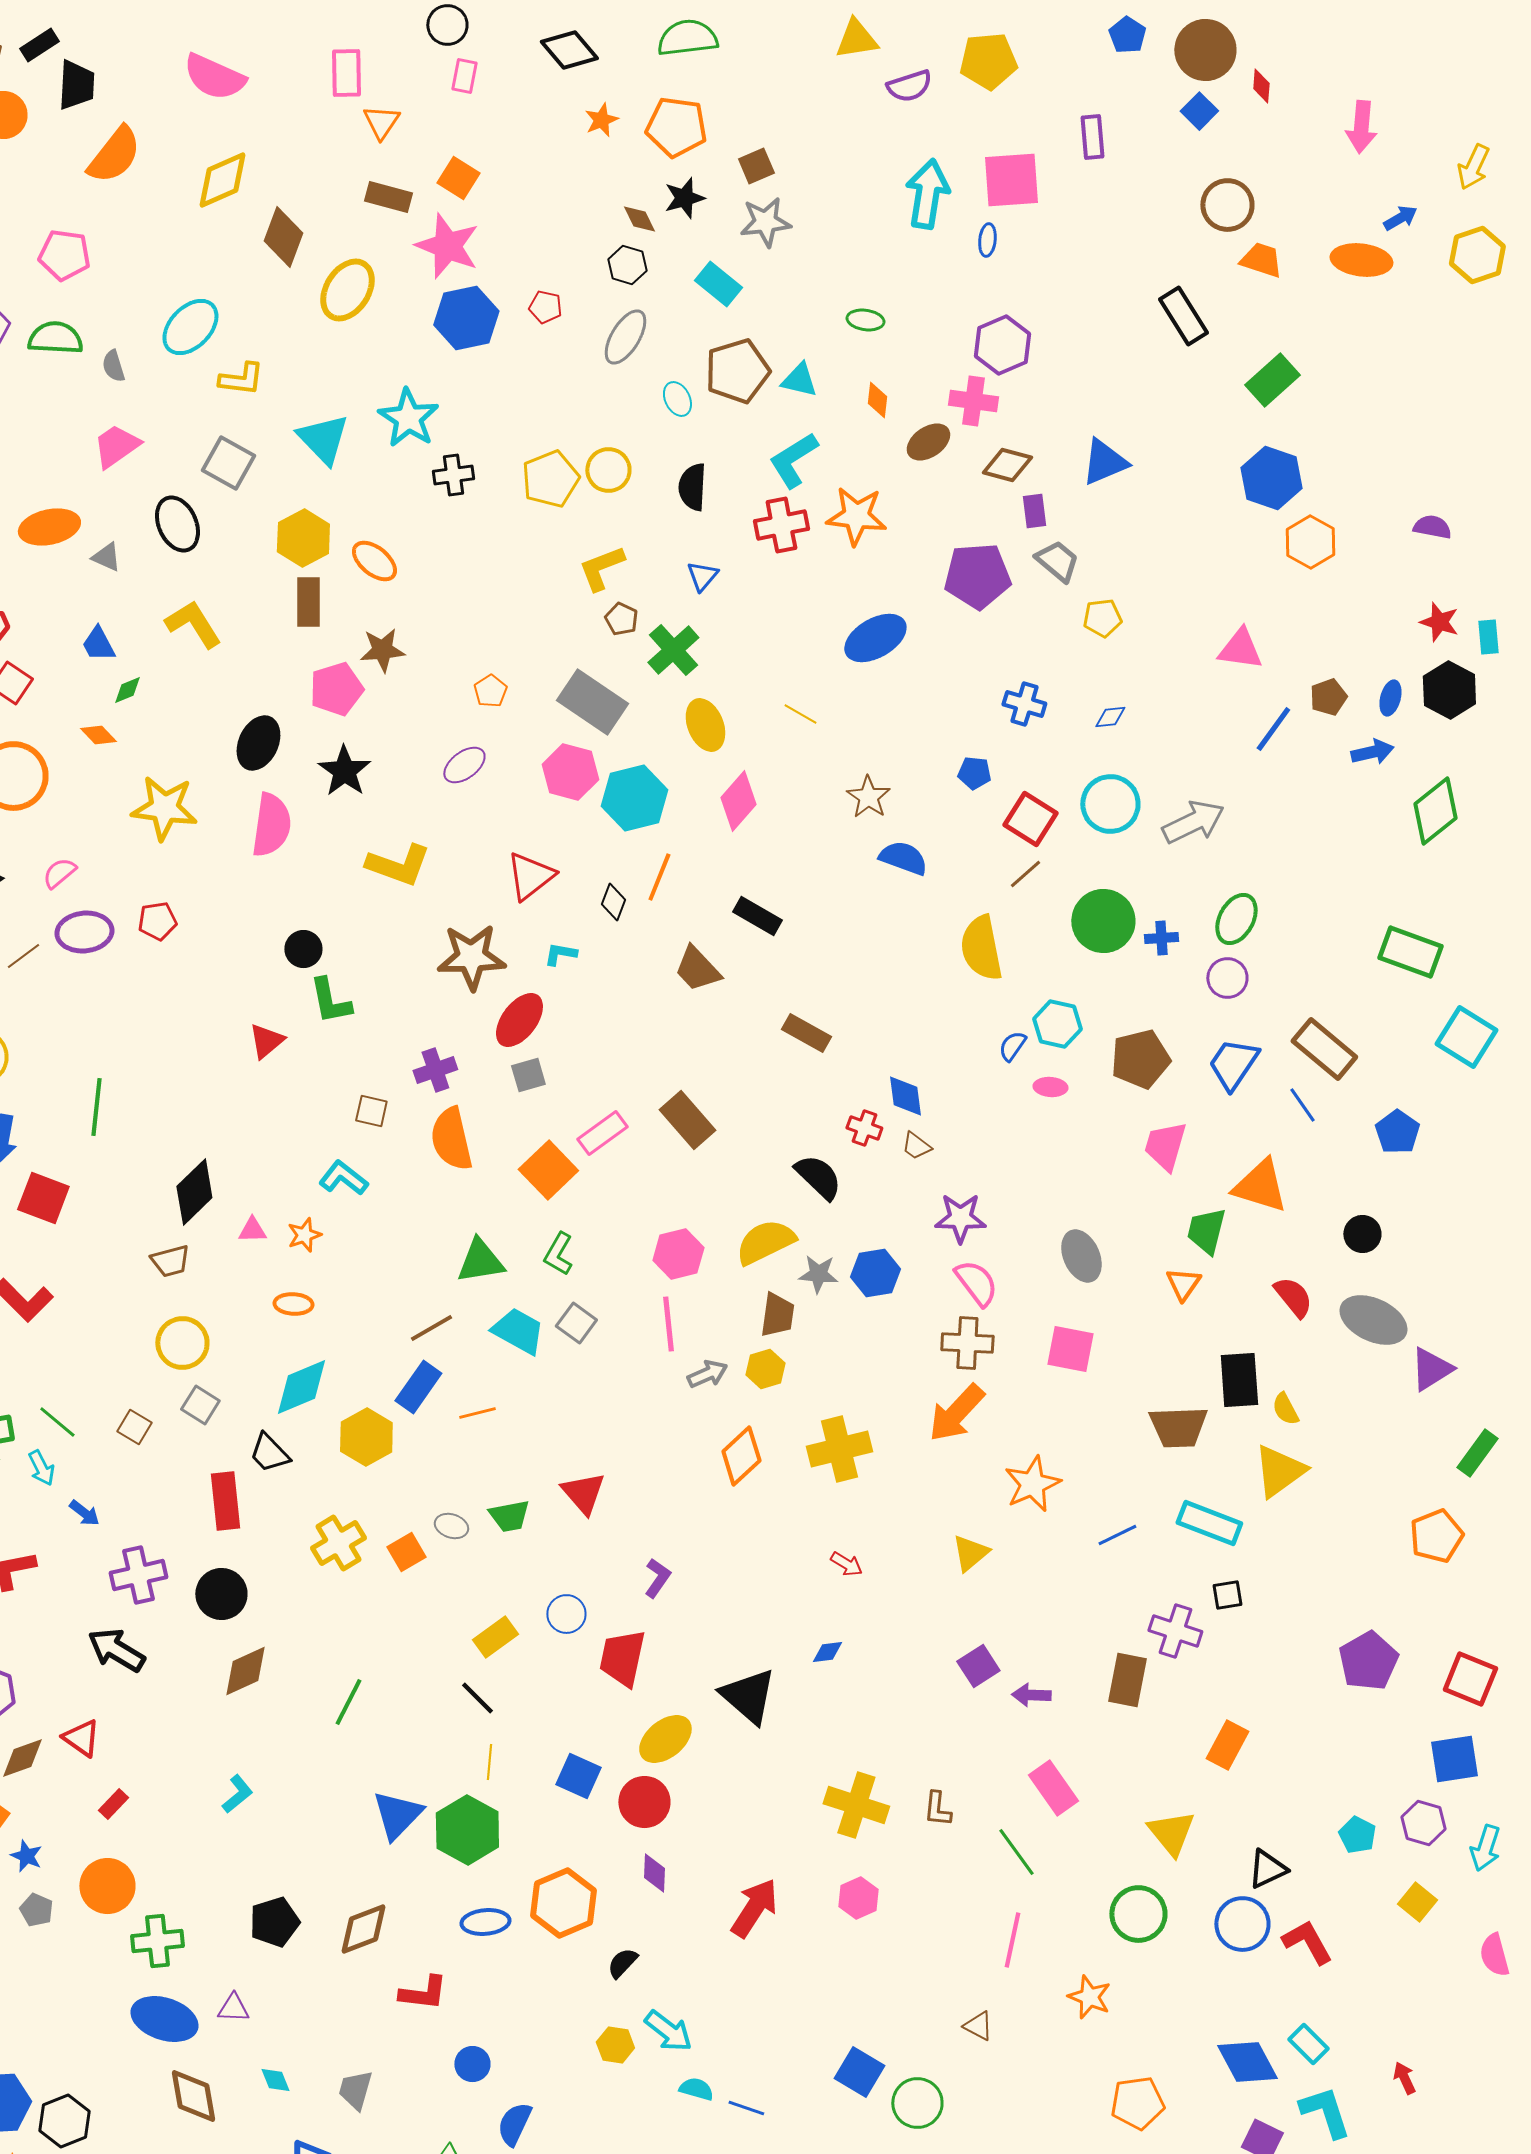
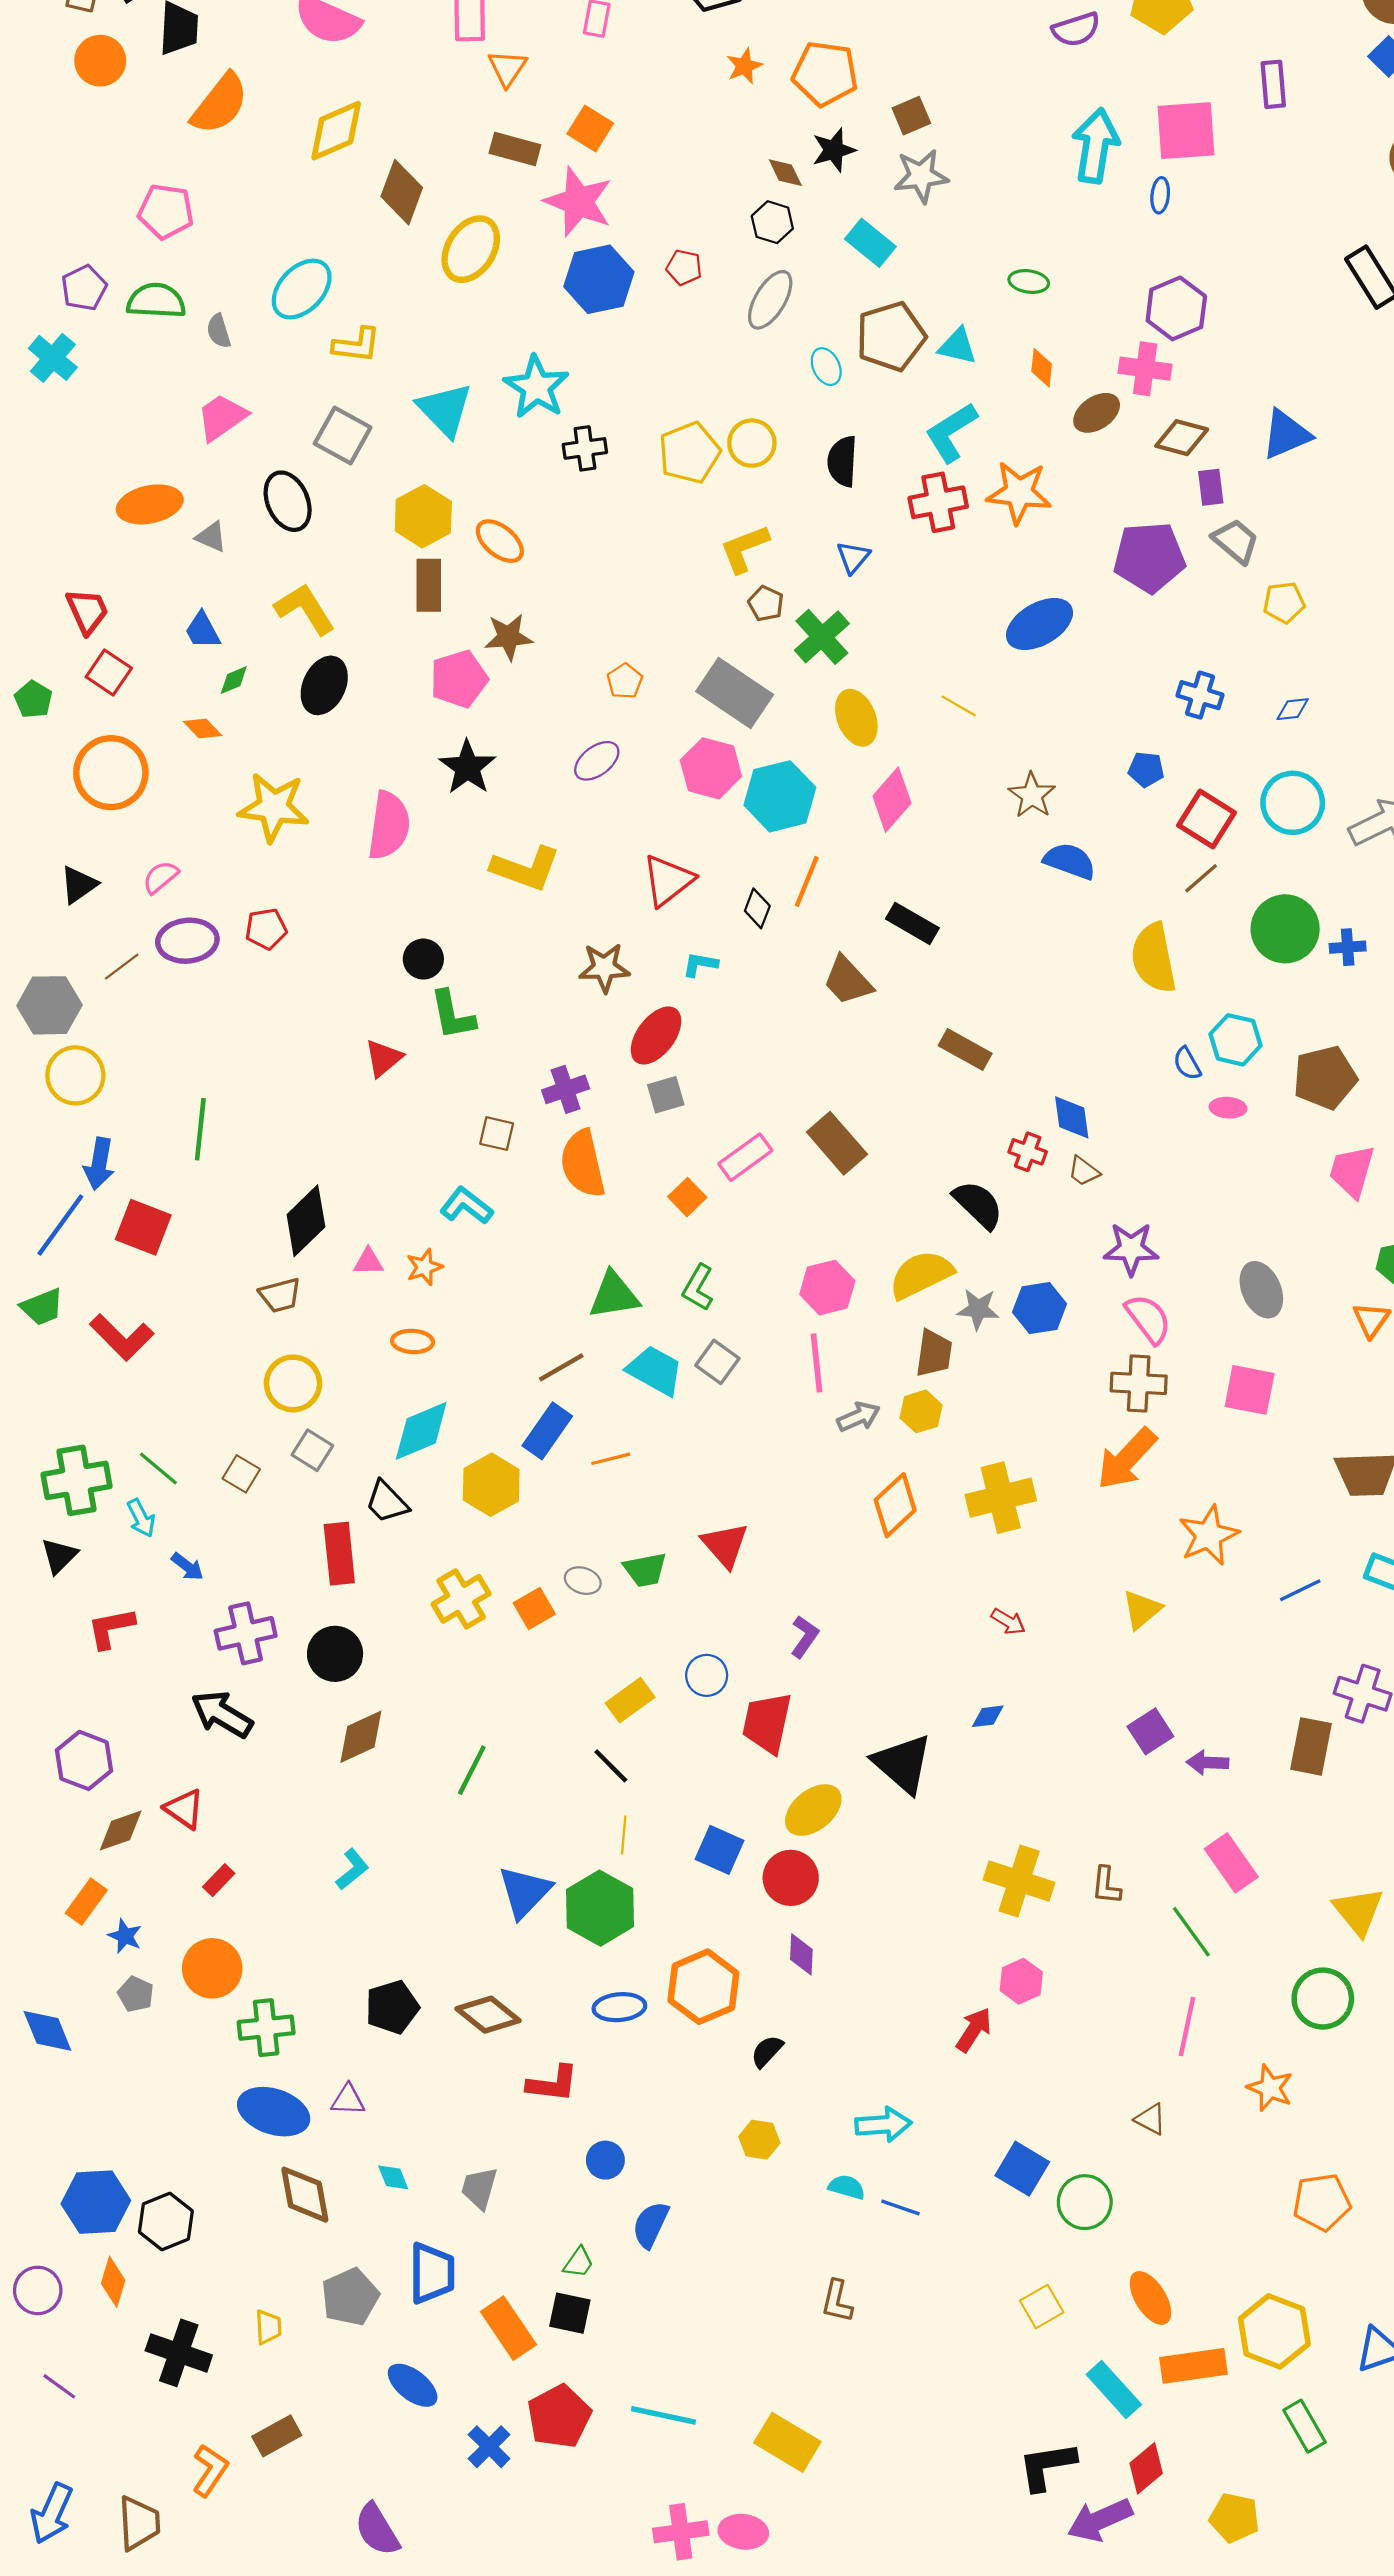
black ellipse: (258, 743) -> (324, 685), moved
brown star: (471, 957) -> (604, 968), size x0.7
blue semicircle: (1012, 1046) -> (1187, 1064), turned -64
orange square: (548, 1170) -> (687, 1197), size x0.6
red arrow: (754, 1908) -> (974, 2030), moved, size x0.7
brown diamond: (363, 1929) -> (488, 2015), turned 60
cyan arrow: (668, 2031) -> (883, 2125), moved, turned -42

